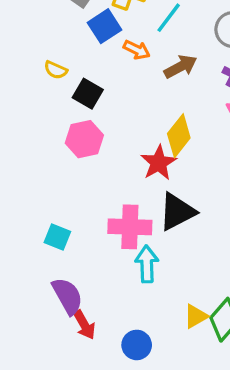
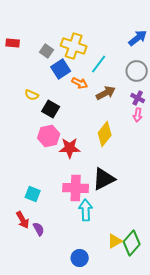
red star: (159, 163) -> (70, 148), moved, turned 30
purple semicircle: (67, 296) -> (39, 229), size x0.6
red arrow: (84, 325) -> (23, 220), moved

